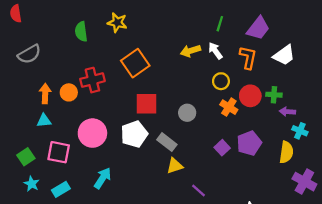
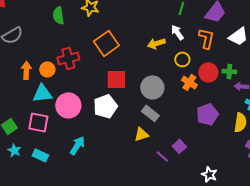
yellow arrow: (191, 51) -> (156, 43), moved
gray circle: (187, 113) -> (152, 87), size x1.5
cyan triangle: (44, 121) -> (42, 93), moved, size x1.5
gray rectangle: (167, 142) -> (150, 113), moved
purple square: (222, 148) -> (179, 146), moved
cyan rectangle: (61, 189) -> (40, 155), turned 56

